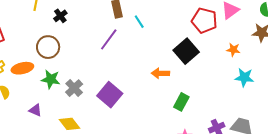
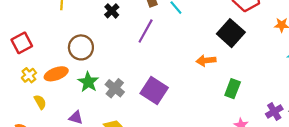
black cross: (60, 16) -> (112, 11), moved
green star: (51, 79) -> (88, 82), turned 30

